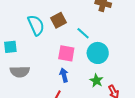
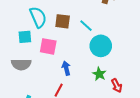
brown square: (58, 20) -> (63, 21), moved, turned 35
cyan square: (10, 47) -> (25, 37), moved
pink square: (66, 53) -> (48, 46), moved

